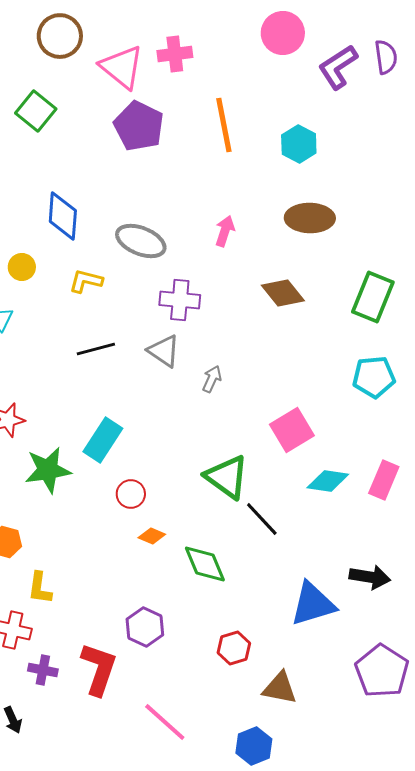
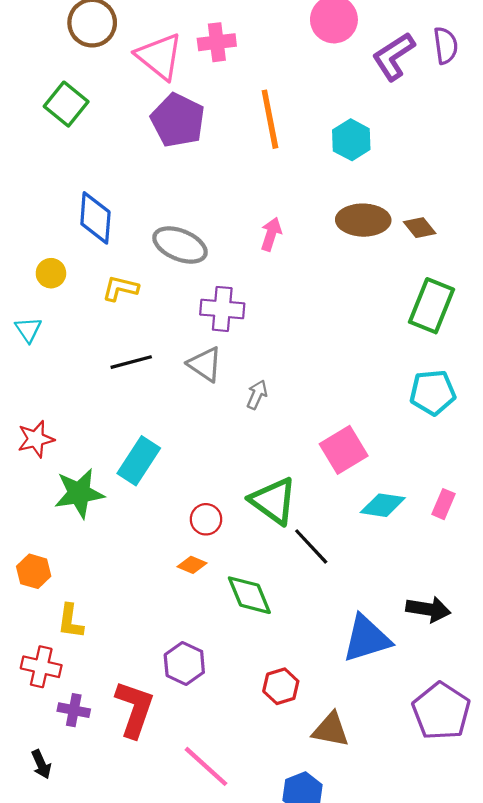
brown diamond: (283, 293) -> (420, 228), moved, size x0.7
pink rectangle: (384, 480) -> (443, 504), size x0.7
red circle: (131, 494) -> (206, 519), moved

